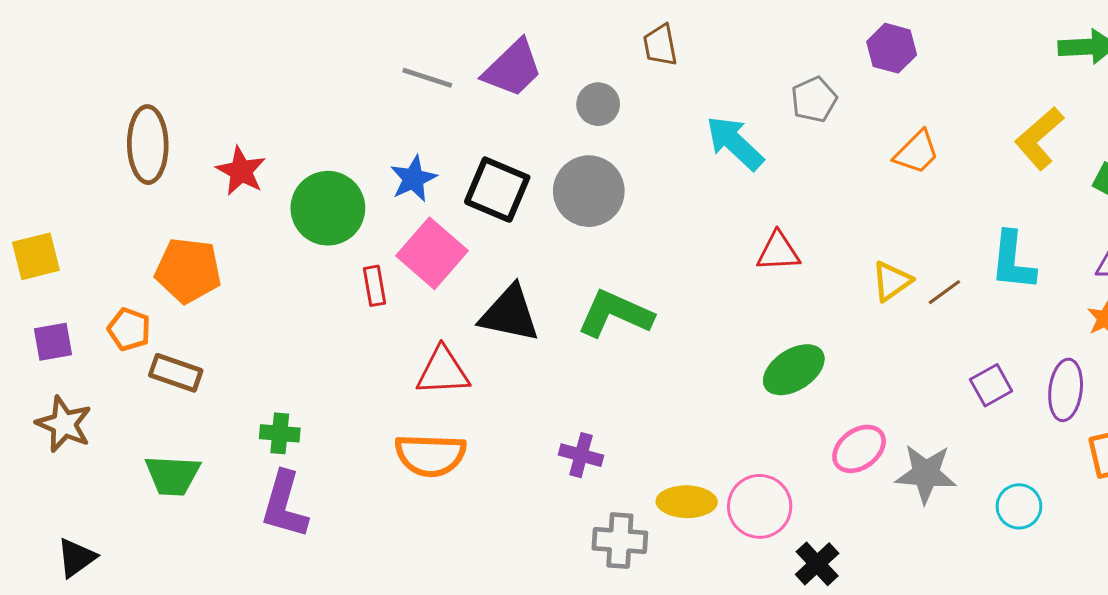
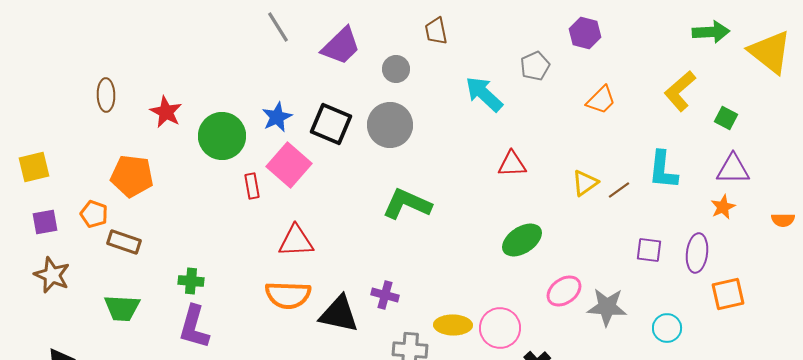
gray line: (427, 78) -> (278, 27), moved, turned 40
brown ellipse: (148, 145) -> (106, 95), size x0.7
black triangle: (510, 314) -> (339, 314), moved
purple square: (991, 385) -> (649, 250), turned 36

